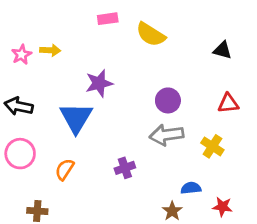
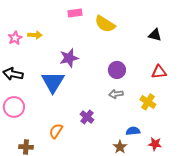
gray arrow: (166, 135) -> (116, 94), size x0.6
purple cross: (125, 168) -> (87, 117), turned -32
orange semicircle: (65, 169) -> (56, 131), moved

